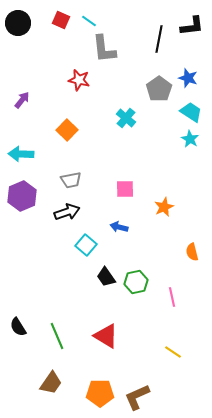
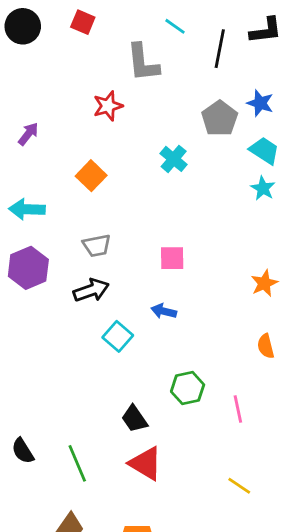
cyan line: (89, 21) -> (175, 26), moved
red star: (79, 80) -> (108, 106), turned -30
orange star: (164, 207) -> (264, 283), moved
black trapezoid: (106, 277) -> (134, 419), moved

